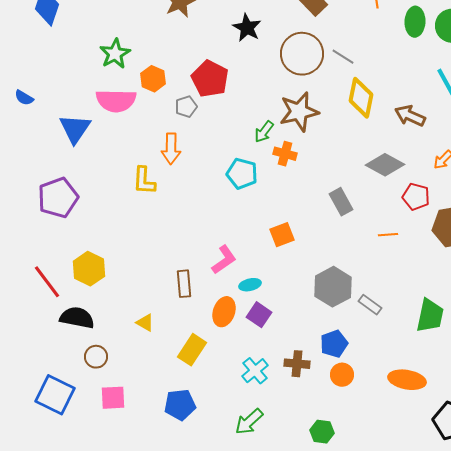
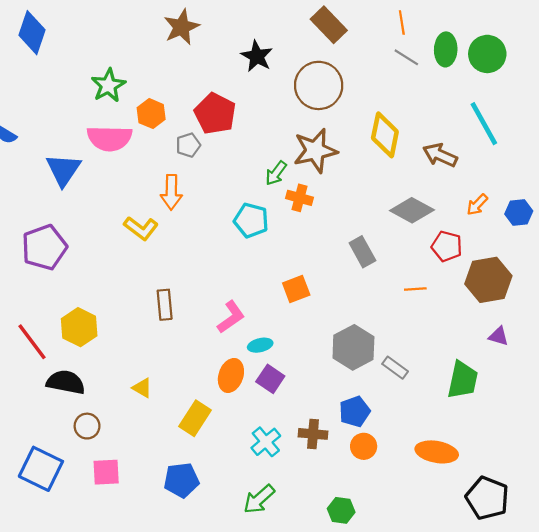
gray line: (343, 57) -> (406, 57), moved
yellow L-shape: (144, 181) -> (141, 228), turned -56
brown rectangle: (184, 284) -> (165, 305), moved

